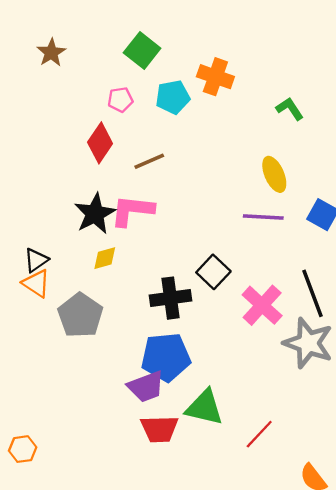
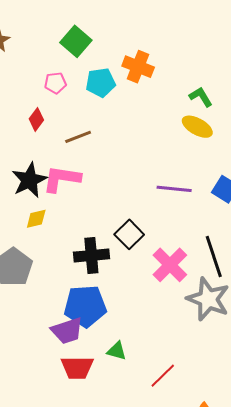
red diamond: (100, 143) -> (36, 119), size x0.7
yellow ellipse: (274, 174) -> (197, 127), moved, turned -40
green triangle: (204, 408) -> (117, 351), size x0.6

